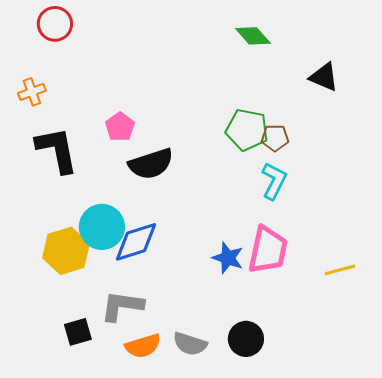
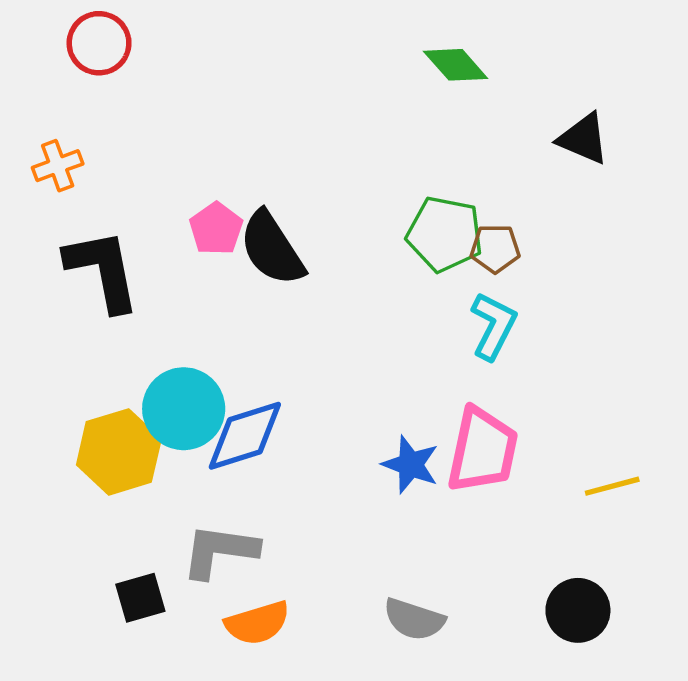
black semicircle: (151, 164) -> (272, 248), moved, turned 75
black circle: (246, 339) -> (578, 610), moved
gray semicircle: (190, 344) -> (414, 619), moved

